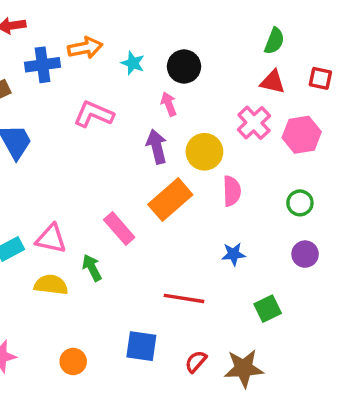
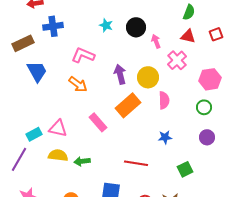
orange arrow: (85, 48) -> (78, 84), moved, turned 48
red square: (320, 78) -> (216, 34), turned -32
pink arrow: (169, 104) -> (156, 41), moved
pink hexagon: (302, 135) -> (210, 79), moved
green arrow: (92, 268) -> (82, 161), moved, turned -70

